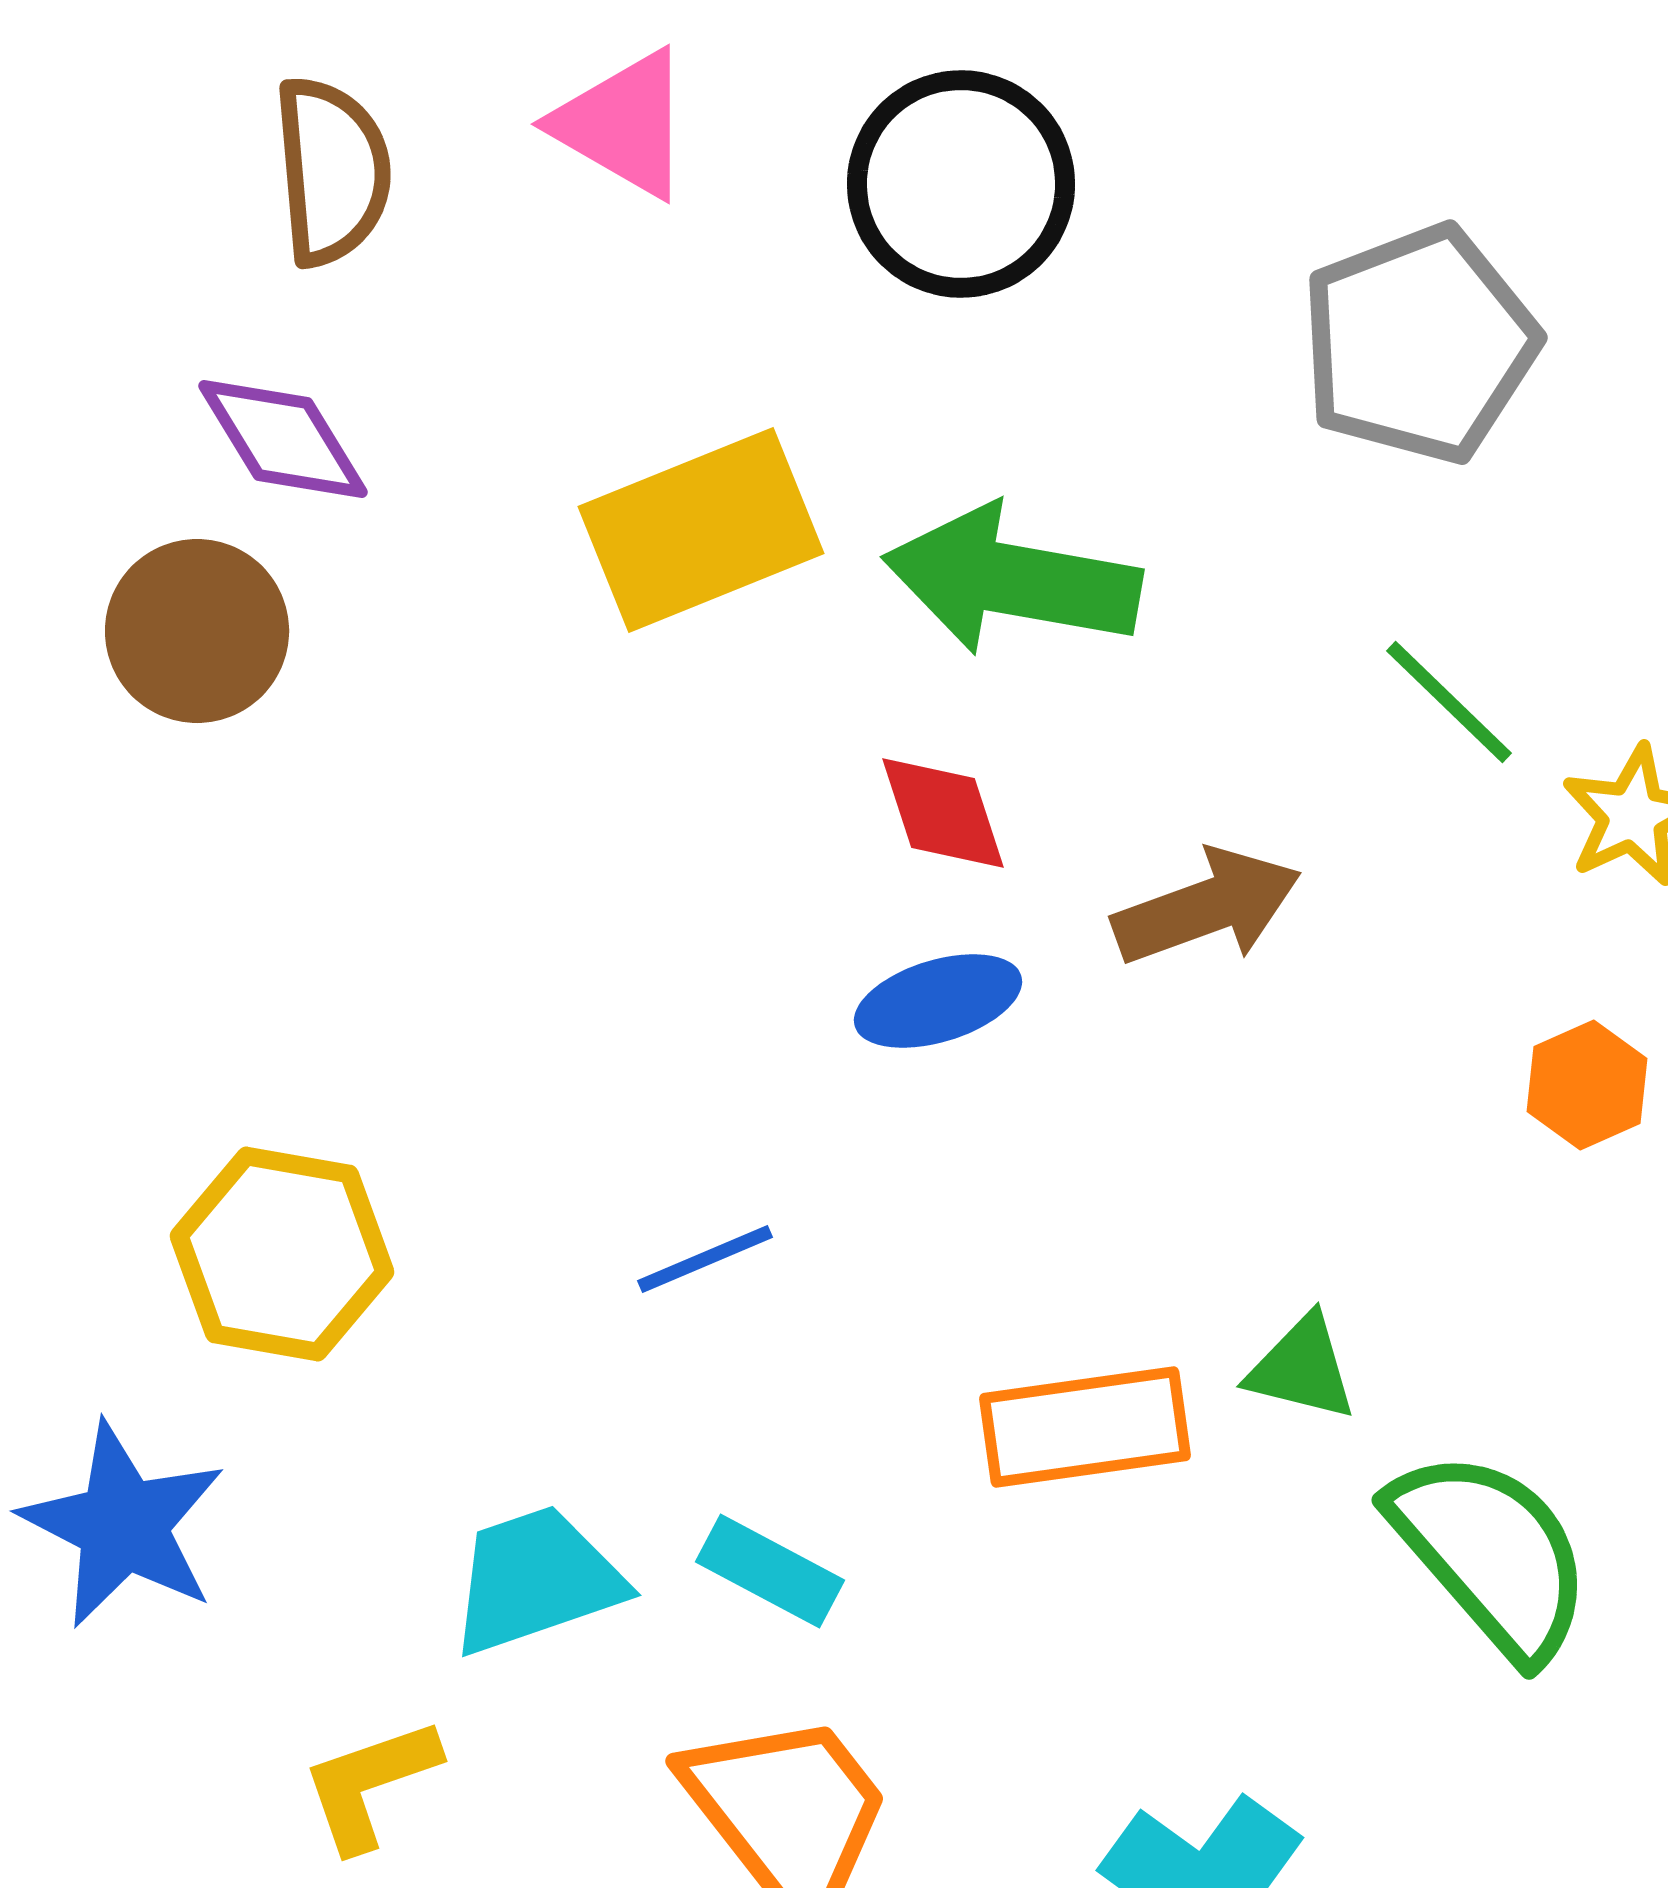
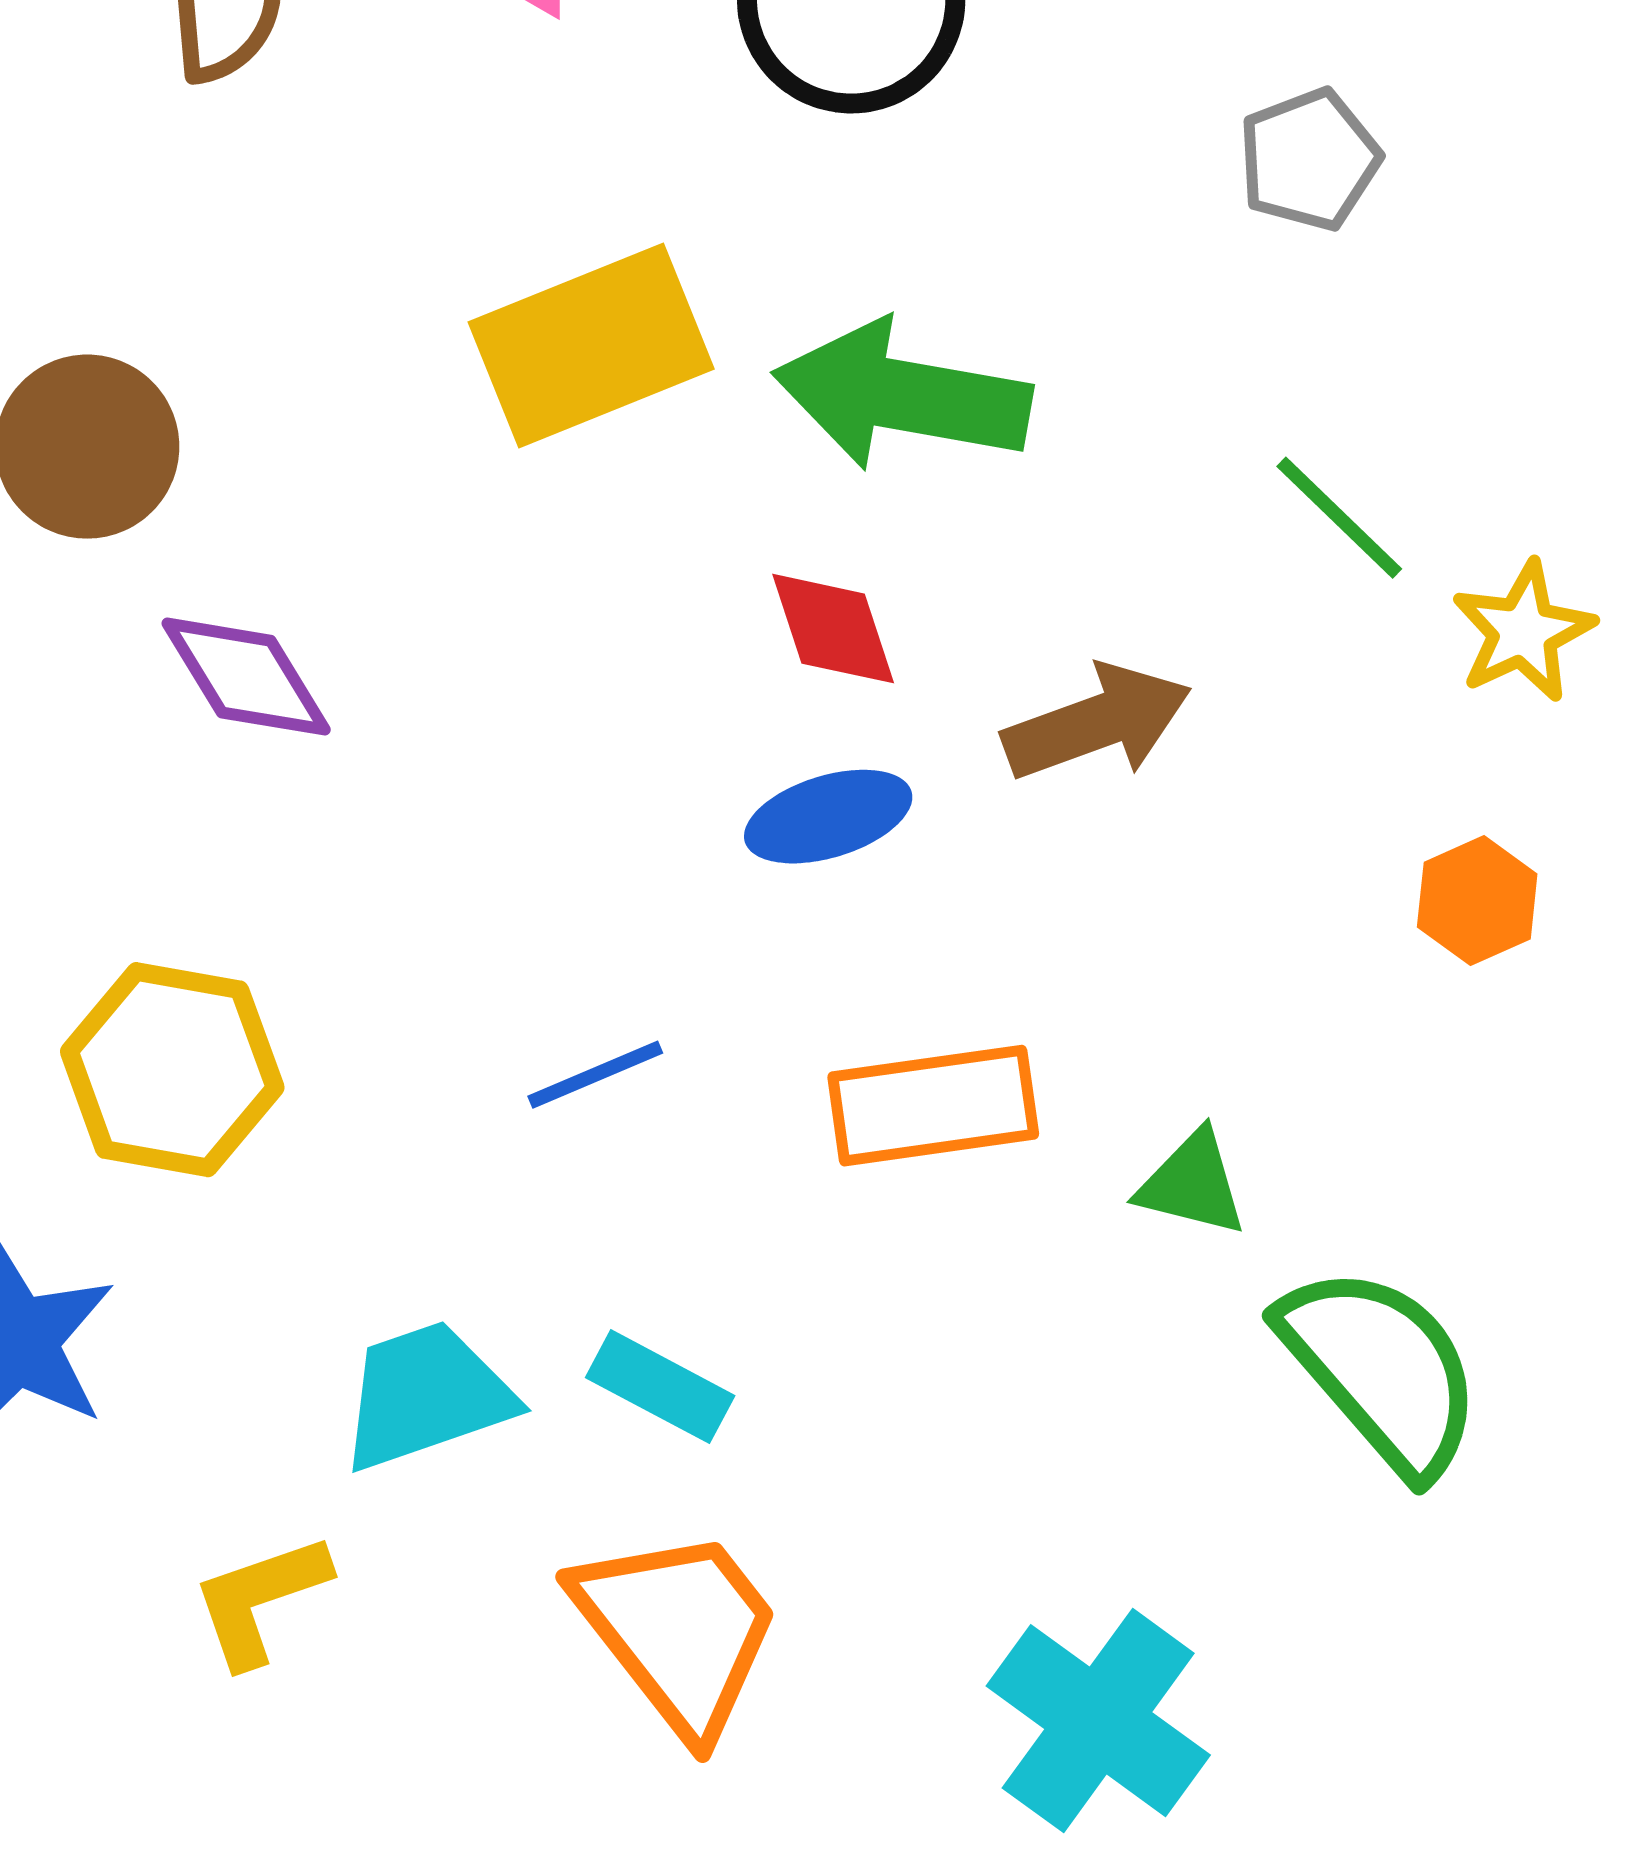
gray pentagon: (1419, 344) -> (1309, 160), size x0.6
purple diamond: (283, 439) -> (246, 677), moved
orange rectangle: (1085, 1427) -> (933, 1106), moved

